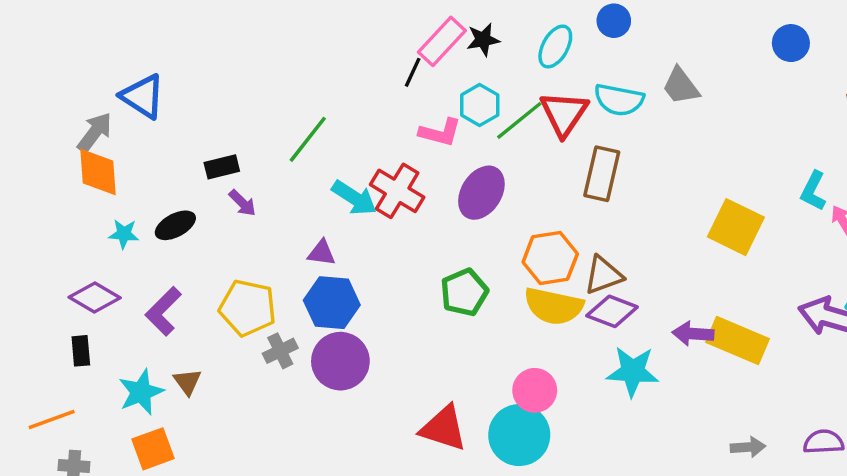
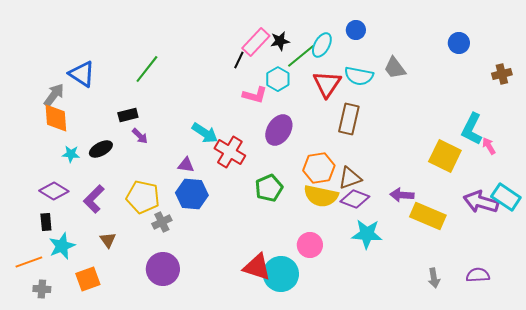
green line: (519, 120) -> (301, 56), moved
green line: (308, 139) -> (147, 69), moved
red cross: (397, 191) -> (230, 152), moved
cyan L-shape: (813, 191) -> (472, 129), size x1.4
yellow square: (736, 227) -> (445, 156), moved
purple arrow: (693, 334) -> (402, 195), moved
purple circle: (340, 361) -> (163, 269), moved
cyan star: (141, 392) -> (62, 246), moved
cyan circle: (519, 435) -> (281, 274), moved
gray arrow: (748, 447) -> (434, 278), turned 84

